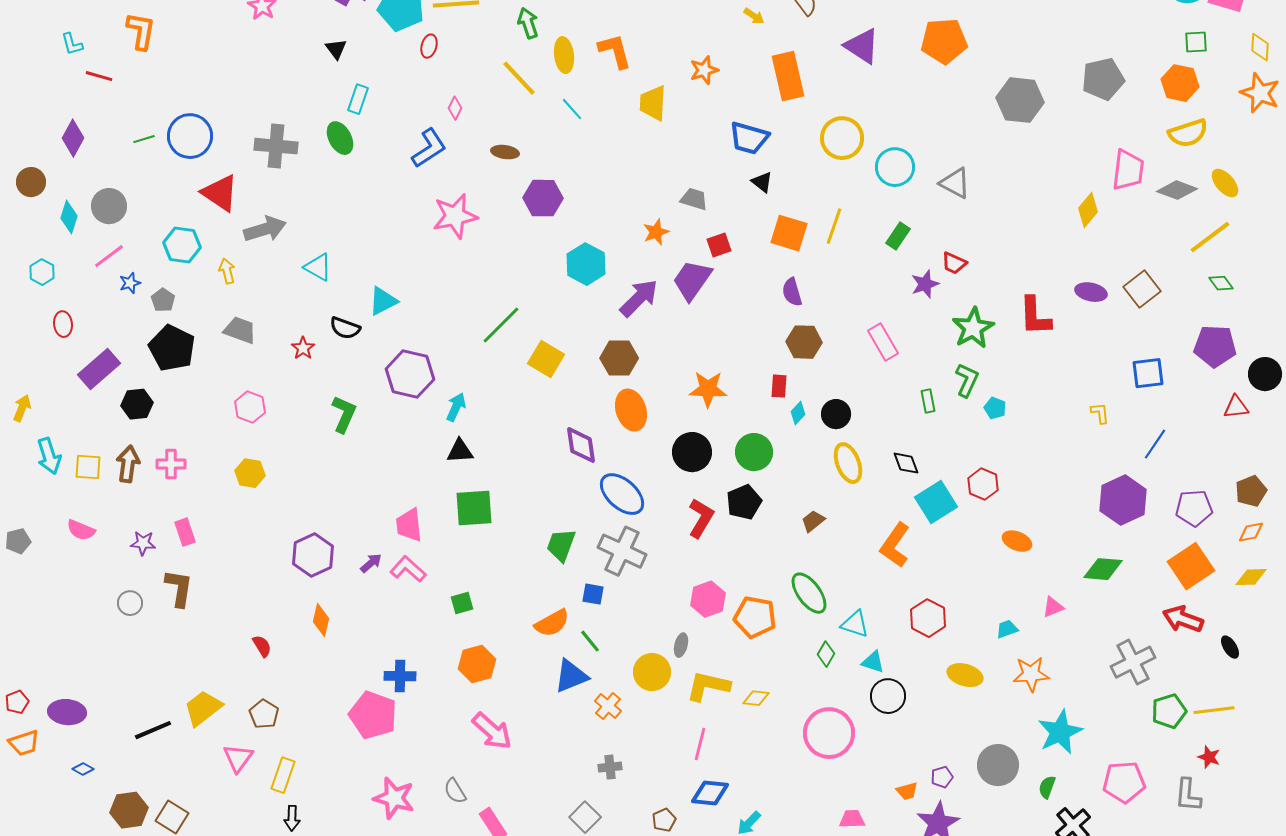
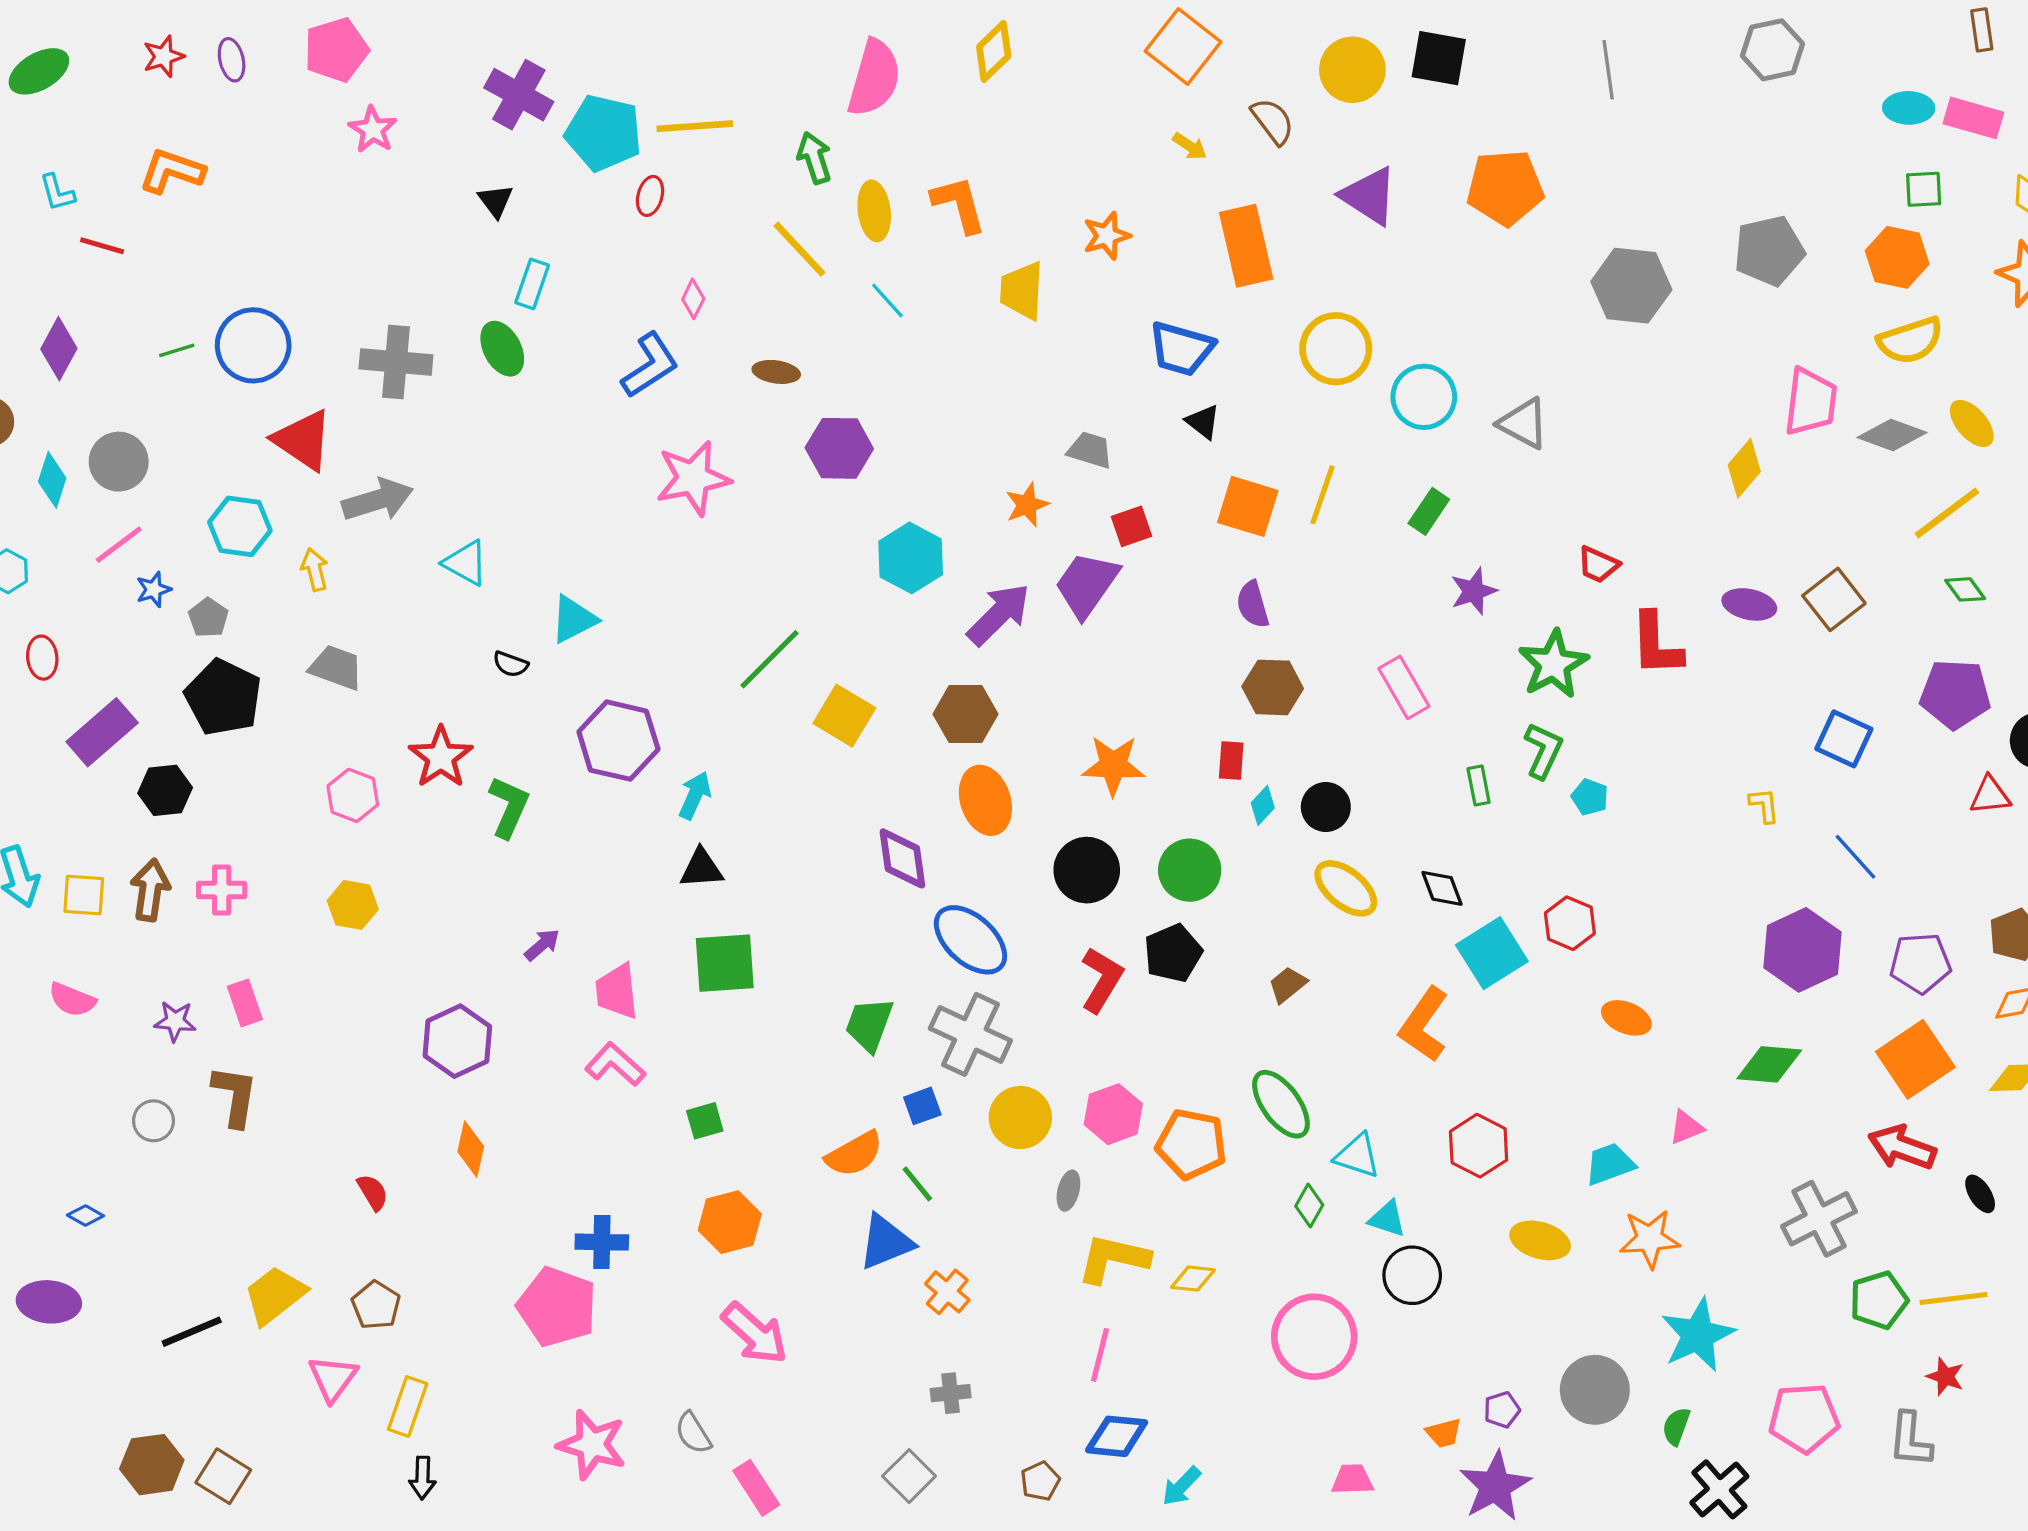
orange L-shape: (141, 31) -> (172, 171), turned -81
red trapezoid: (954, 263) -> (1598, 565), moved
black semicircle: (345, 328) -> (511, 664), size x0.7
red star: (303, 348) -> (441, 757), moved, size x1.6
blue square: (1148, 373) -> (1844, 739), turned 32
blue line: (1155, 444) -> (1856, 857), turned -76
yellow ellipse: (848, 463) -> (1346, 888), turned -30
purple arrow: (371, 563) -> (542, 945), moved
blue square: (593, 594) -> (922, 1106), turned -30
cyan trapezoid: (1007, 629) -> (1610, 1164), size x1.4
yellow circle: (652, 672) -> (1020, 1118), moved
blue diamond: (83, 769) -> (85, 1215), moved

